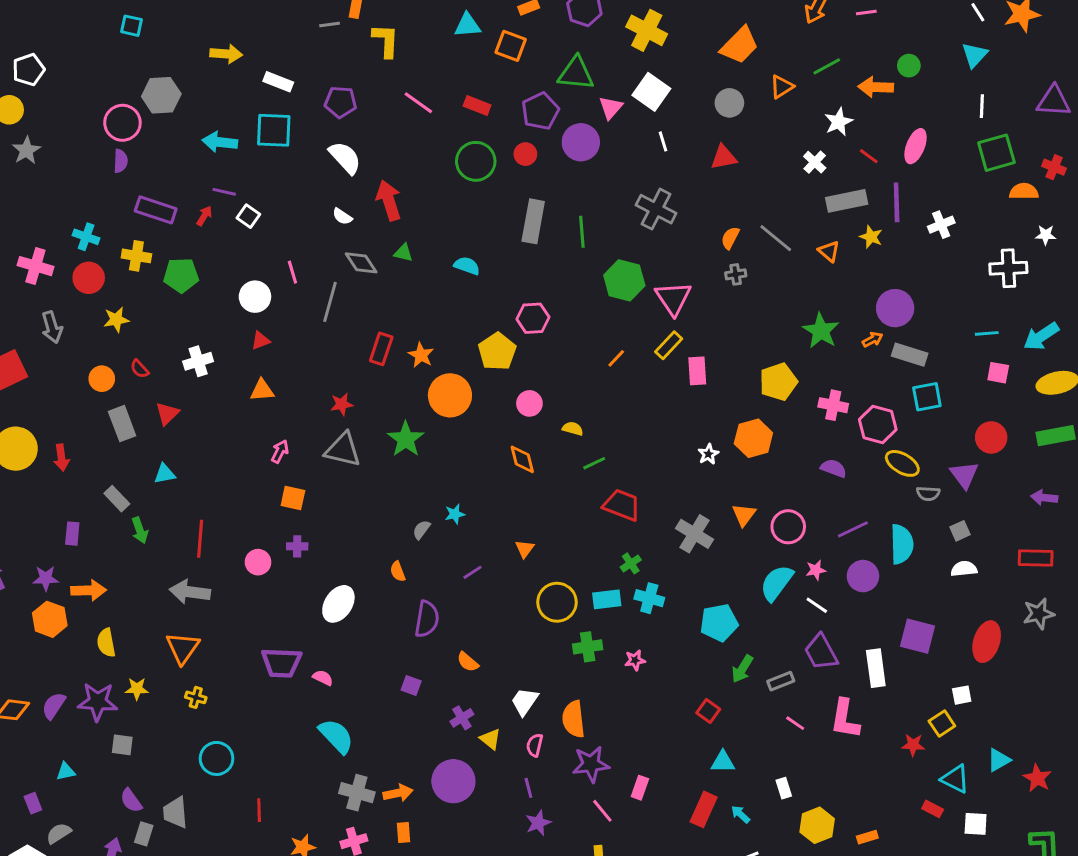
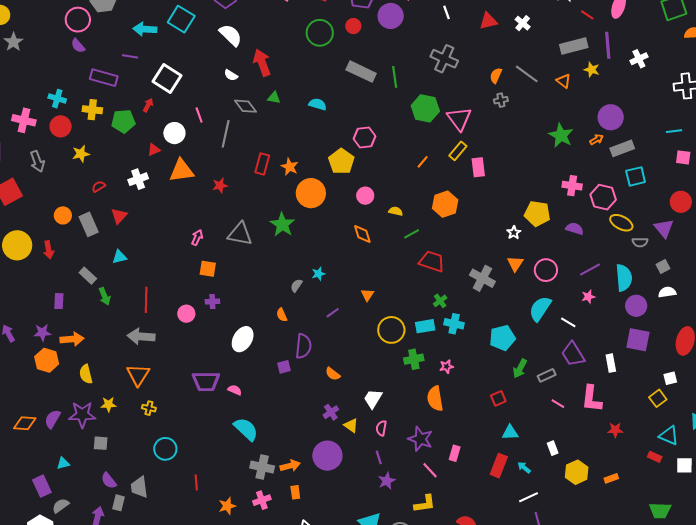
cyan square: (274, 130) -> (181, 19), turned 32
purple semicircle: (121, 161) -> (78, 46), turned 140
white cross: (815, 162) -> (523, 23), moved
purple line: (224, 192) -> (130, 56), moved
red arrow: (204, 216) -> (148, 105), moved
white square: (248, 216) -> (167, 78), size x1.8
gray rectangle: (533, 221) -> (361, 72), turned -72
red triangle: (261, 340) -> (154, 150), moved
gray rectangle: (910, 355) -> (622, 148), turned -35
red semicircle: (140, 369) -> (99, 186), turned 104
orange circle: (102, 379) -> (63, 215), moved
yellow pentagon: (778, 382) -> (537, 214), moved, turned 30
orange triangle: (262, 390) -> (182, 171), moved, size x1.5
red star: (342, 404) -> (220, 185), moved
orange hexagon: (753, 438) -> (445, 204), moved
white star: (708, 454) -> (514, 233), moved
pink star: (816, 570) -> (588, 297), moved
purple circle: (863, 576) -> (636, 306), moved
white rectangle: (876, 668) -> (611, 363), size x0.7
purple square: (411, 686) -> (284, 367), moved, turned -32
red square: (708, 711) -> (498, 398), turned 35
orange semicircle: (573, 719) -> (435, 399), moved
red star: (913, 745) -> (615, 430), moved
purple star: (591, 764) -> (420, 439), turned 30
purple rectangle: (33, 803) -> (42, 486), size x1.5

